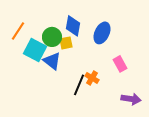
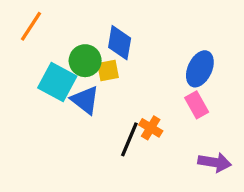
orange line: (18, 31) -> (31, 26), moved
blue ellipse: (102, 33) -> (200, 69), moved

